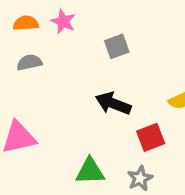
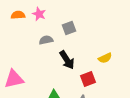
gray semicircle: (29, 62) -> (46, 40), moved
black arrow: (113, 103) -> (67, 60), turned -144

